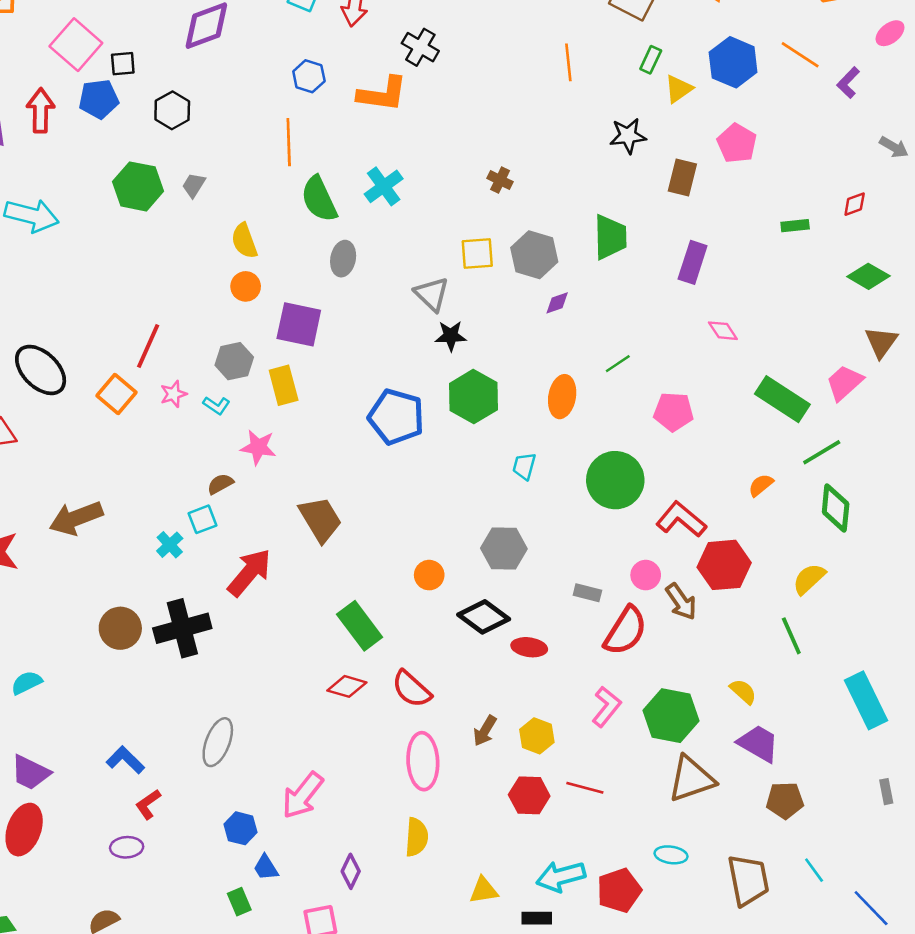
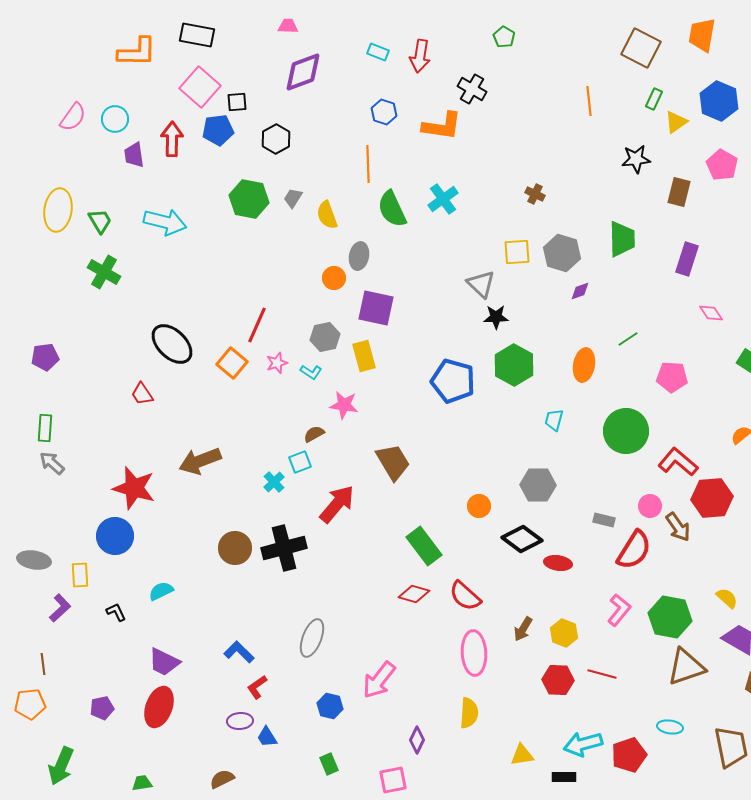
yellow semicircle: (244, 241) -> (327, 215), moved
gray ellipse: (343, 259) -> (359, 256), moved
blue trapezoid: (266, 868) -> (267, 737), moved

